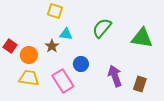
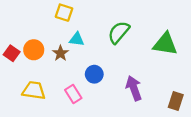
orange circle: (29, 55) -> (34, 50), moved
pink rectangle: (63, 81) -> (73, 94), size x0.7
brown rectangle: (140, 84) -> (176, 101), moved

